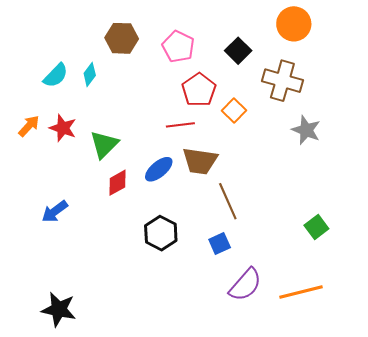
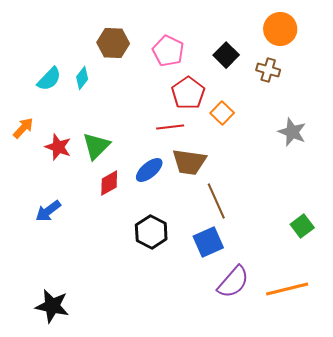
brown cross: (282, 81) -> (268, 70), moved, size x0.6
red star: (63, 128) -> (58, 147), moved
blue square: (220, 243) -> (208, 242), size x1.4

